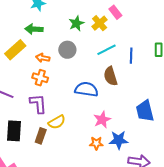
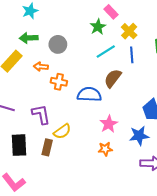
green star: (76, 23) -> (98, 27), moved
yellow cross: (100, 23) -> (129, 31), moved
gray circle: (67, 50) -> (58, 44), moved
brown semicircle: (110, 76) -> (113, 78), turned 60
orange cross: (40, 78) -> (59, 82), moved
blue star: (119, 140) -> (139, 136), moved

